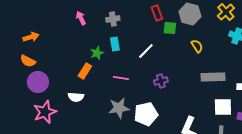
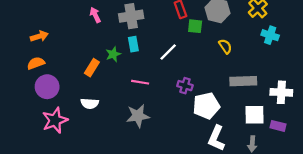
gray cross: (113, 19) -> (131, 16), size x1.5
orange semicircle: (28, 61) -> (36, 63), turned 133
orange rectangle: (85, 71) -> (92, 68), moved
purple cross: (161, 81) -> (185, 86), turned 32
white pentagon: (146, 114) -> (206, 106), moved

